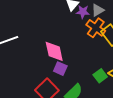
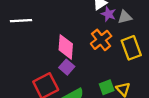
orange cross: (96, 28) -> (101, 40), moved

